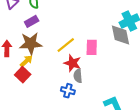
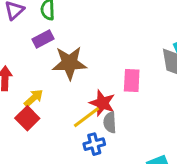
brown star: (31, 43) -> (69, 63), moved
yellow line: (66, 45) -> (86, 117), moved
blue cross: (68, 91) -> (94, 144), turned -32

